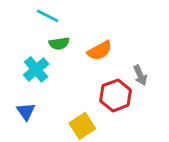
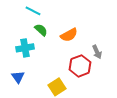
green semicircle: (59, 43) -> (41, 30), turned -128
cyan cross: (36, 69) -> (25, 48), turned 30

